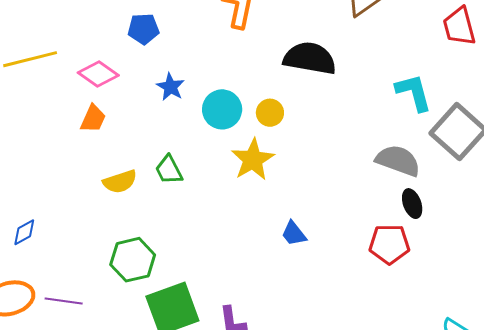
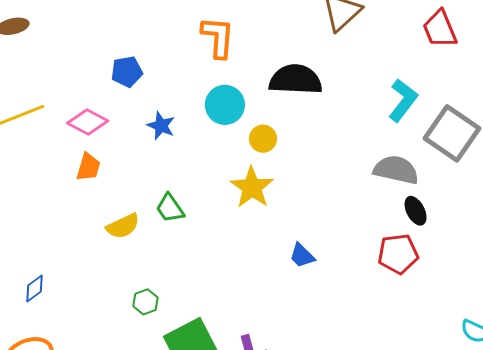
cyan L-shape: (414, 92) -> (403, 100), turned 60
cyan circle: (222, 109) -> (225, 105), moved
green hexagon: (133, 260) -> (145, 302), size x0.6

